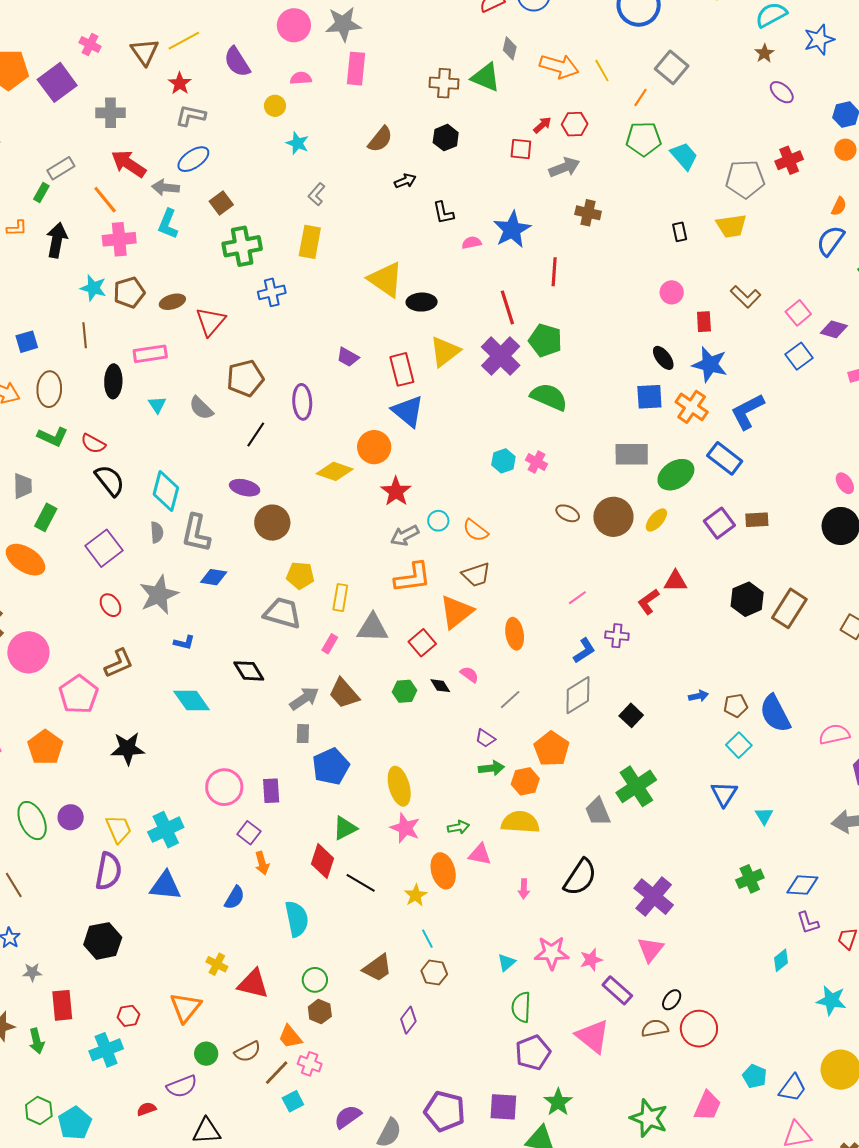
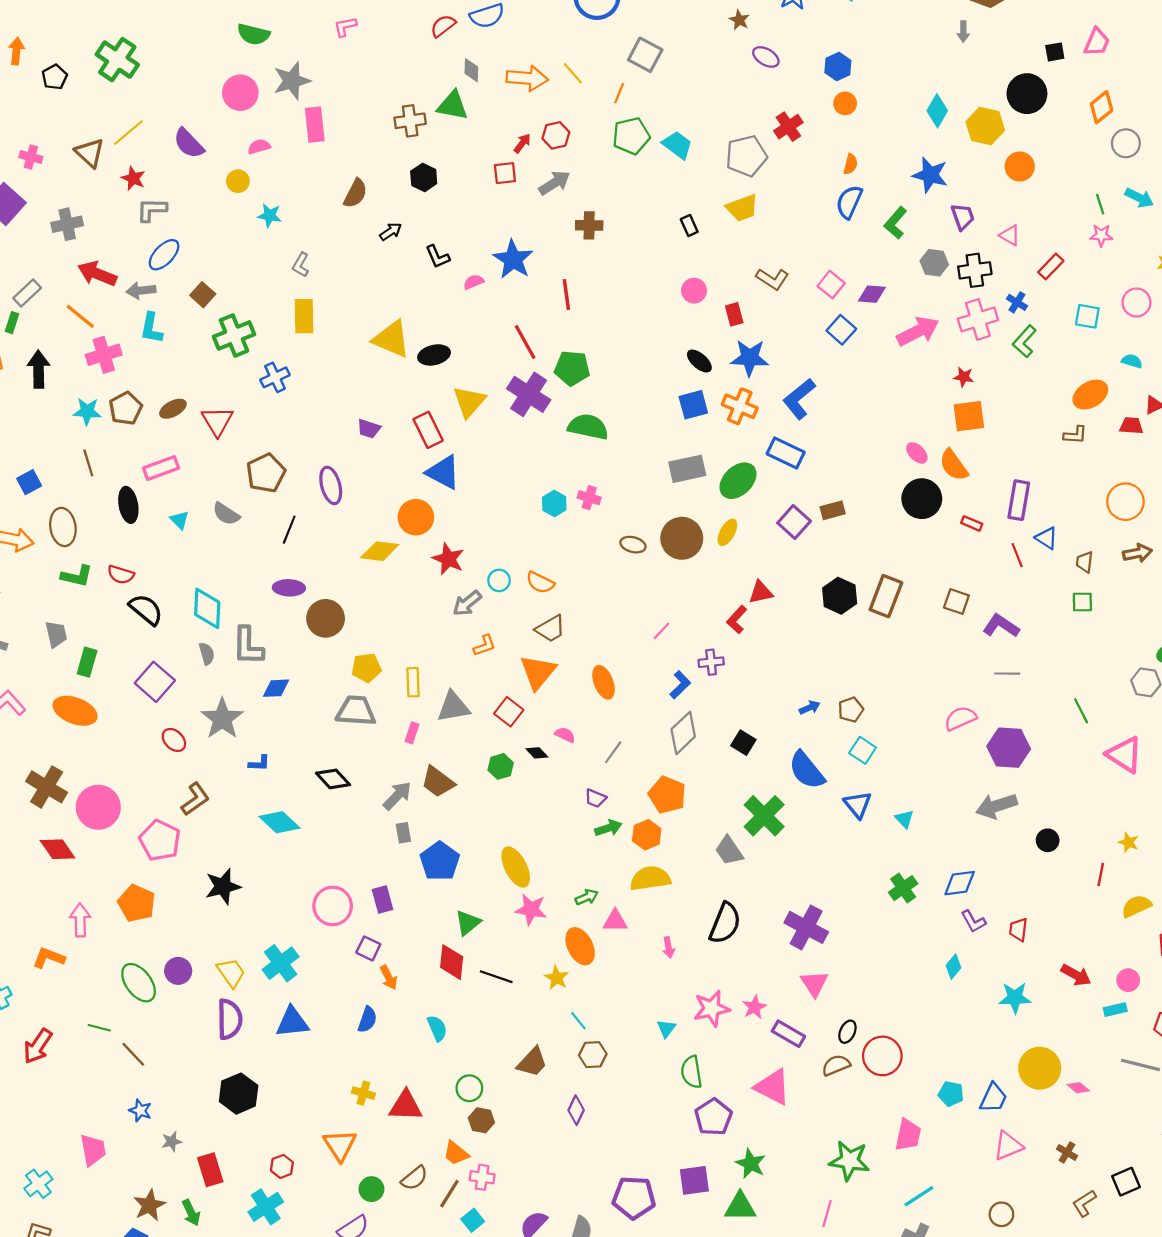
orange L-shape: (413, 577) -> (484, 645), size x0.6
blue semicircle: (775, 714) -> (807, 770), moved
cyan semicircle: (297, 919) -> (437, 1028), size x0.7

